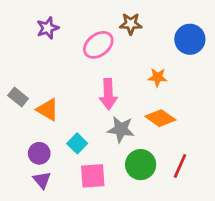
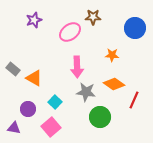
red line: (180, 166) -> (134, 100), moved
pink square: (93, 176) -> (51, 127), moved, turned -36
purple triangle: (42, 180) -> (14, 128), moved, turned -40

